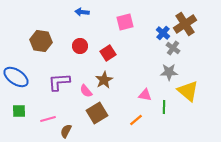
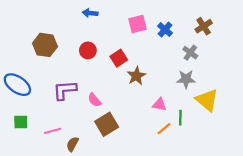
brown cross: (185, 24) -> (204, 26), size x0.7
blue cross: (163, 33) -> (165, 30), moved
brown star: (104, 80) -> (136, 76), moved
orange line: (136, 120) -> (164, 129), moved

